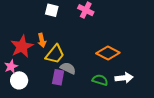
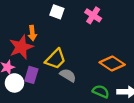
orange arrow: (42, 40) -> (32, 33), moved
purple rectangle: (58, 77) -> (31, 75), moved

